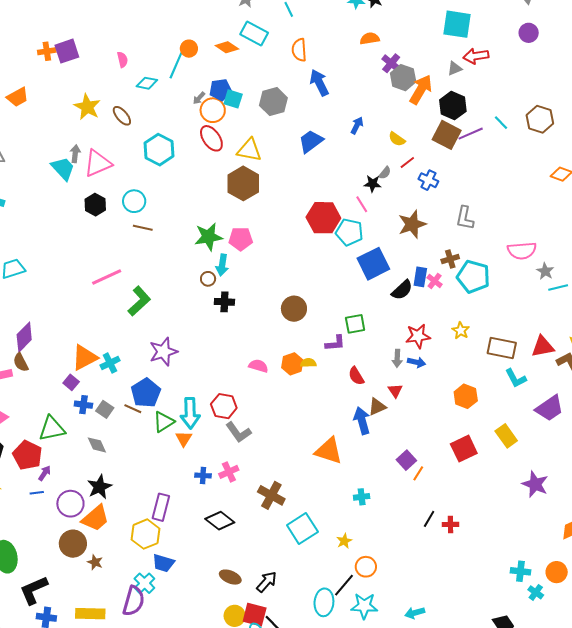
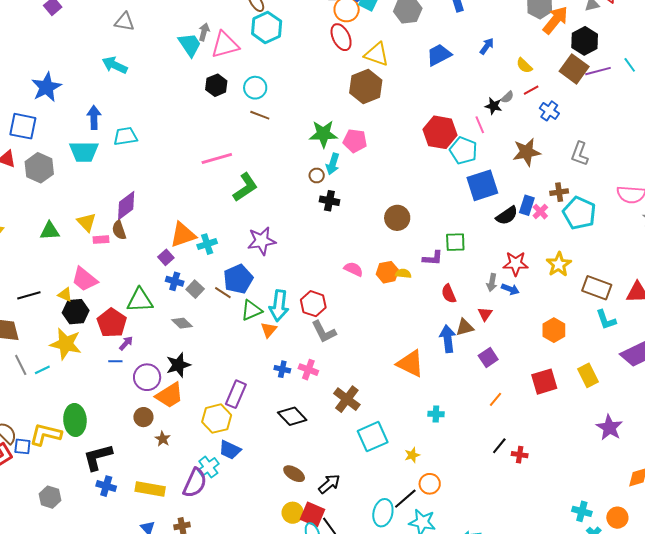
cyan hexagon: (159, 150) -> (267, 27), moved
yellow star: (461, 330) -> (559, 264), size x1.4
gray diamond: (97, 445) -> (182, 323), turned -30
purple square: (406, 460) -> (488, 357), moved
pink cross: (229, 472) -> (308, 370), turned 36
brown circle: (73, 544) -> (143, 417), size x0.7

